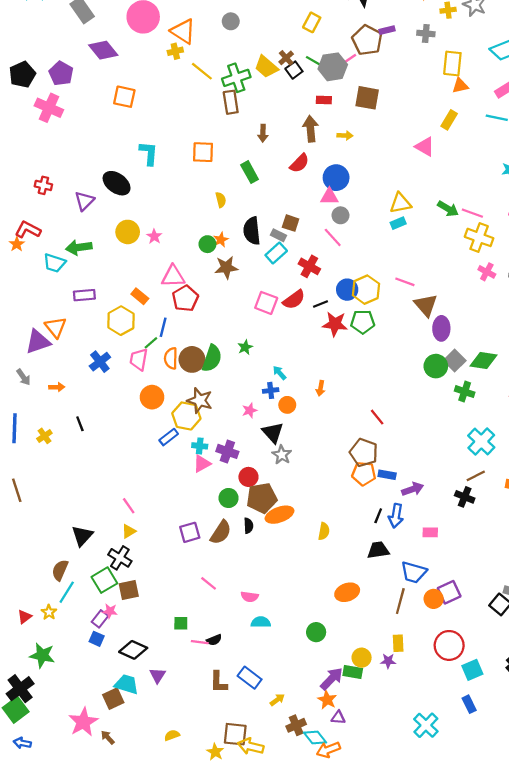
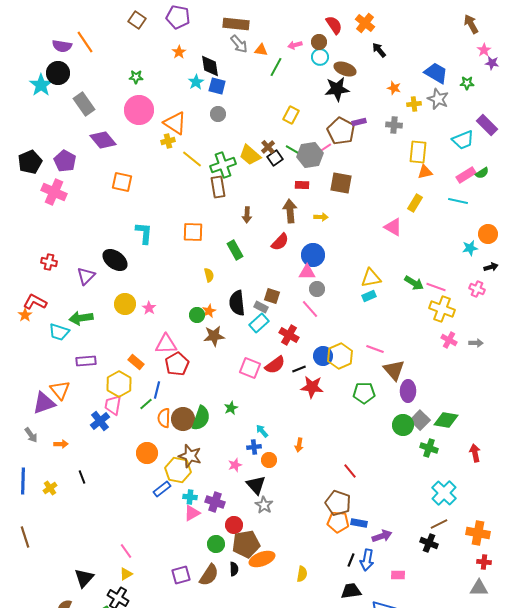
green pentagon: (363, 322) -> (364, 393), moved
pink trapezoid: (139, 359) -> (113, 405), moved

